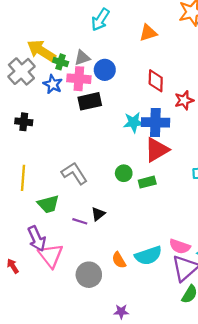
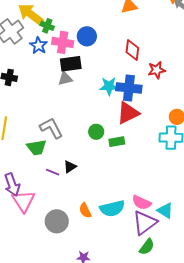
gray triangle: (82, 58) -> (65, 79), moved
green trapezoid: (48, 204) -> (37, 147), moved

